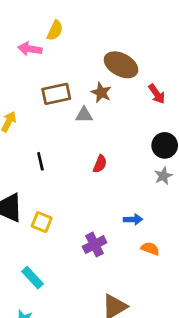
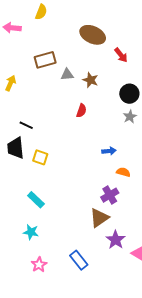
pink arrow: (30, 49) -> (12, 28), moved
brown star: (101, 93) -> (90, 80), moved
black line: (40, 161) -> (26, 125), moved, turned -48
purple cross: (95, 245) -> (110, 195), moved

